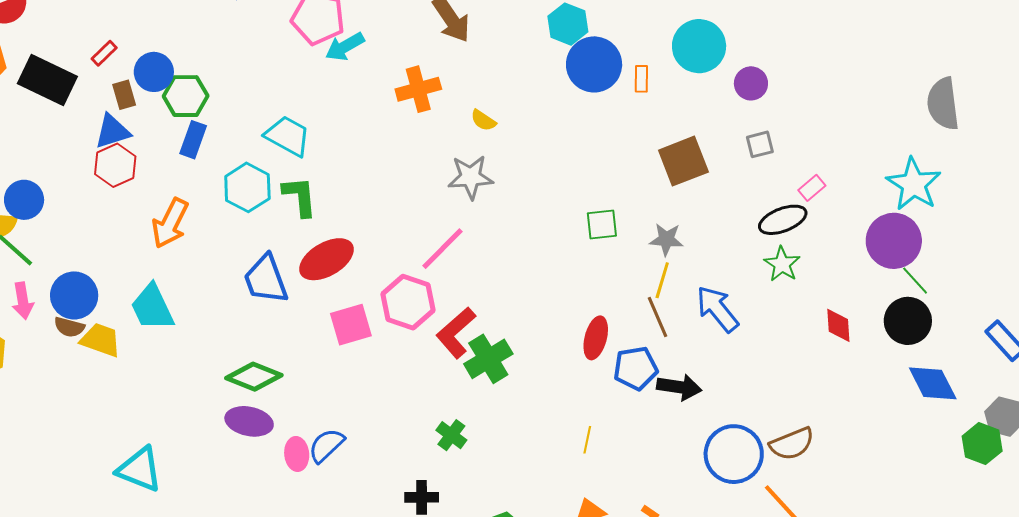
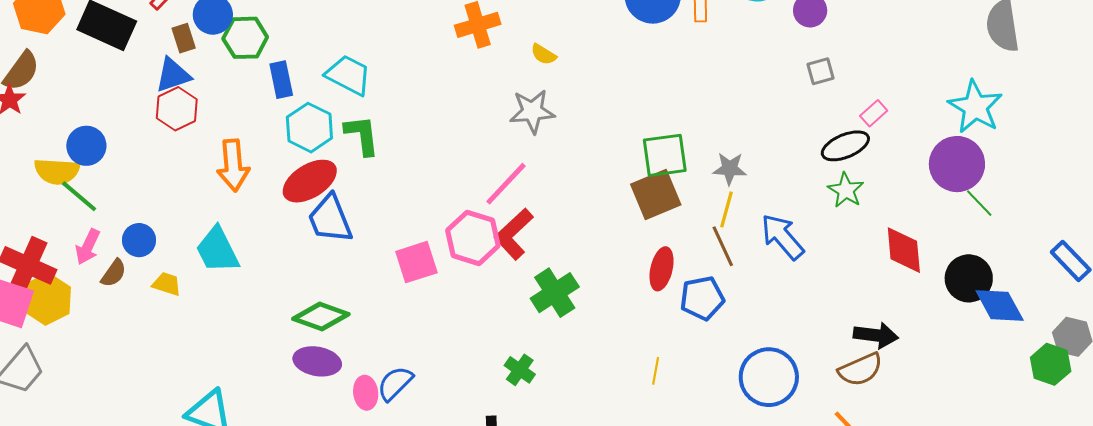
blue rectangle: (193, 140) -> (281, 80), moved, turned -30
brown square: (683, 161) -> (656, 195), moved
orange arrow: (170, 223) -> (233, 165), turned -30
green square: (602, 224) -> (665, 155), size x1.4
red ellipse: (327, 259) -> (310, 181), moved
blue circle: (74, 295) -> (139, 240), size x0.7
pink arrow: (23, 301) -> (88, 247), turned 36
black circle: (908, 321) -> (969, 278), moved
red diamond: (838, 325) -> (904, 250), size x1.4
brown semicircle: (69, 327) -> (114, 273), moved, turned -68
red L-shape: (456, 333) -> (514, 234), moved
yellow trapezoid: (101, 340) -> (167, 284), size x0.7
black arrow: (679, 387) -> (876, 335), moved
blue circle: (734, 454) -> (769, 377), moved

